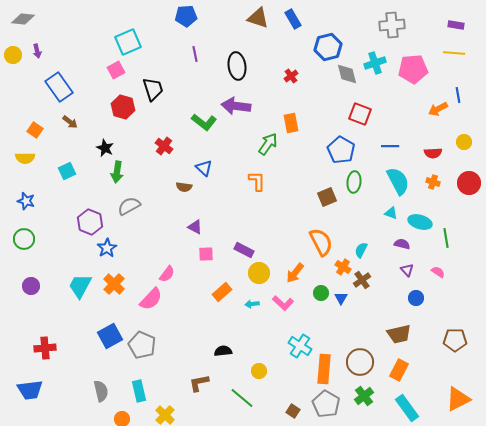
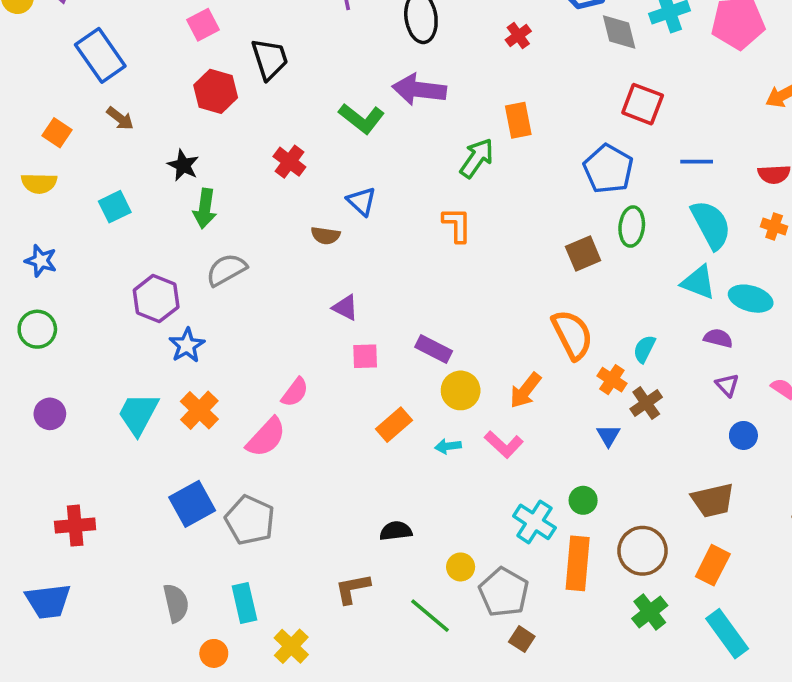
cyan triangle: (391, 213) -> (698, 282), size x1.5
green circle: (321, 293) -> (583, 500), moved
gray pentagon: (326, 404) -> (504, 592), moved

